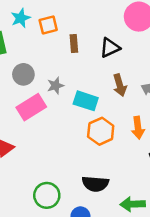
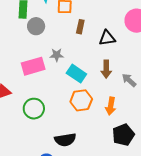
gray circle: (23, 74) -> (36, 26), moved
black semicircle: (95, 184) -> (65, 140), turned -30
green circle: (47, 195) -> (34, 109), moved

